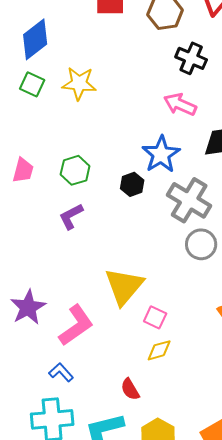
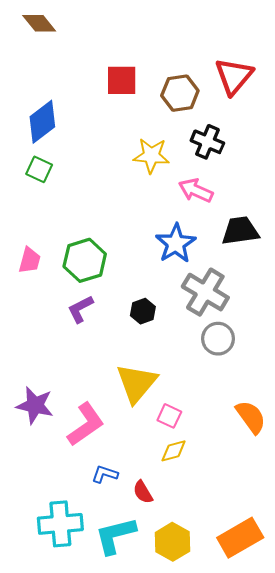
yellow star: (79, 83) -> (151, 156), moved
green hexagon: (75, 170) -> (85, 260), size x1.4
black hexagon: (132, 184) -> (143, 311), moved
purple star: (28, 307) -> (35, 405), turned -30
blue L-shape: (61, 372) -> (105, 474), moved, turned -30

